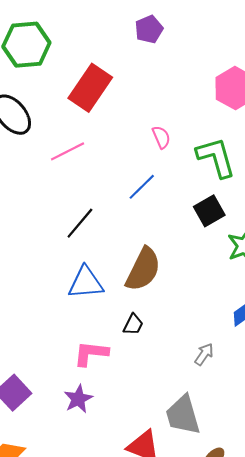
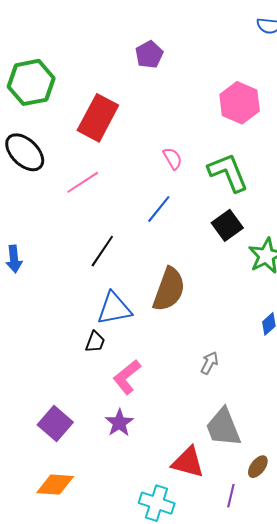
black trapezoid: (133, 324) -> (95, 342), moved
pink L-shape: (91, 353) -> (127, 377), turned -39
gray arrow: (204, 354) -> (209, 363), moved

